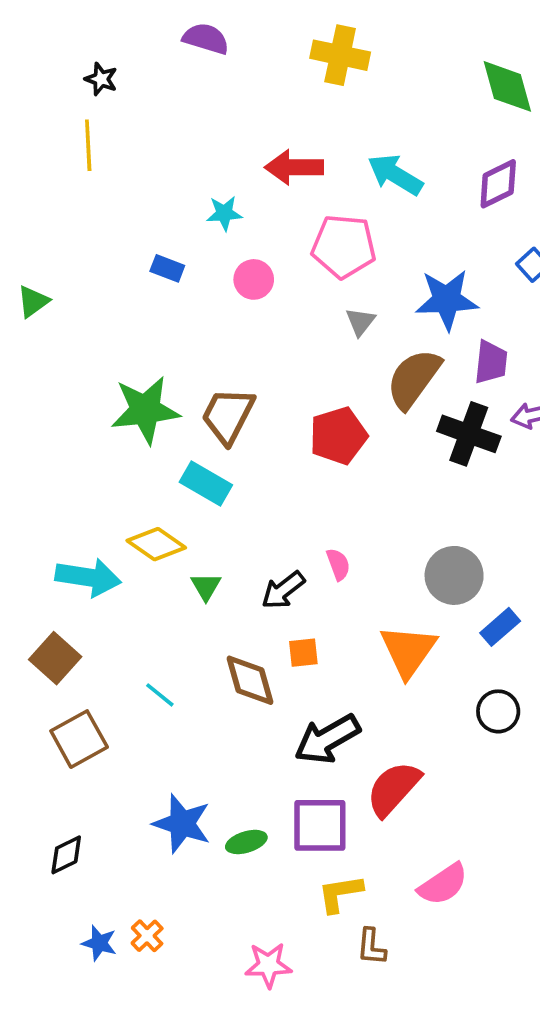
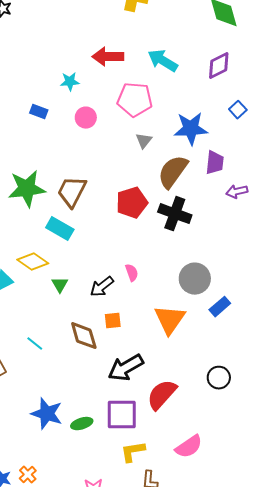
black cross: (469, 434) -> (175, 214), moved
black circle: (498, 711) -> (219, 378), moved

